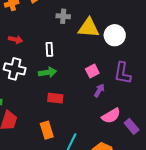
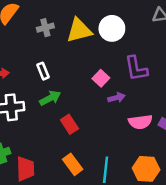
purple arrow: (99, 90) -> (117, 98), turned 64
red rectangle: (55, 98) -> (69, 124), turned 70
pink semicircle: (111, 116) -> (140, 122), turned 42

